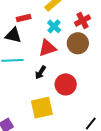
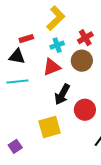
cyan cross: (54, 26) -> (57, 45), turned 32
black arrow: (40, 72) -> (62, 94), moved, size x1.5
red circle: (66, 84) -> (85, 110), moved

